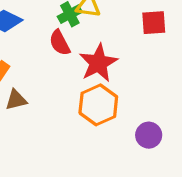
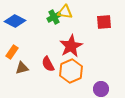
red semicircle: (60, 43) -> (48, 64), moved

